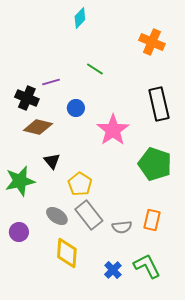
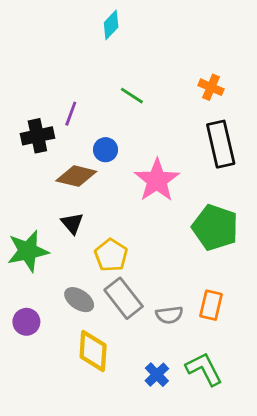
orange cross: (152, 42) -> (211, 87), moved, size x0.7
purple line: (51, 82) -> (71, 114), turned -54
black cross: (27, 98) -> (37, 136), turned -35
brown diamond: (38, 127) -> (76, 176), moved

